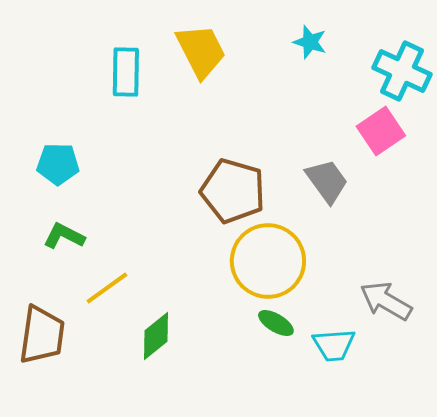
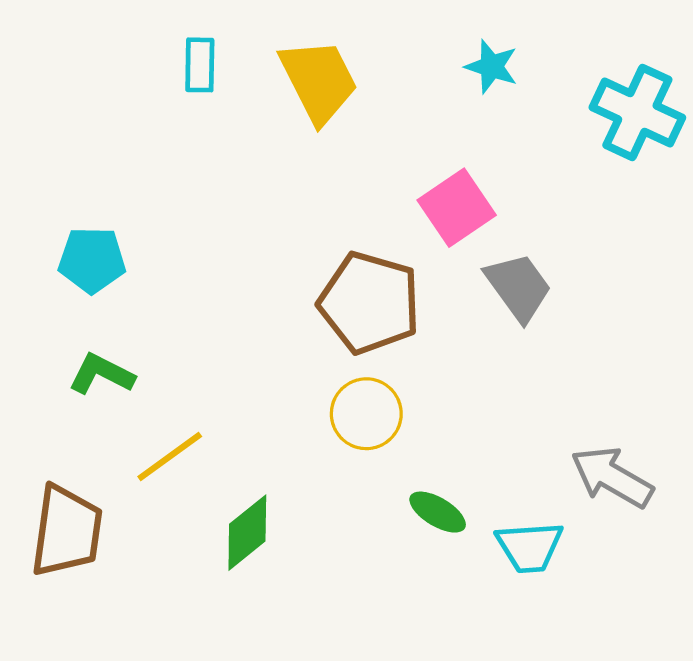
cyan rectangle: (126, 72) -> (200, 65), moved, size x0.7
pink square: (381, 131) -> (457, 208), moved
yellow circle: (268, 261) -> (366, 414), moved, size x0.6

